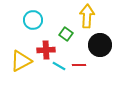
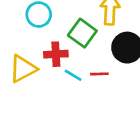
green square: (66, 34) -> (82, 33), size x1.5

